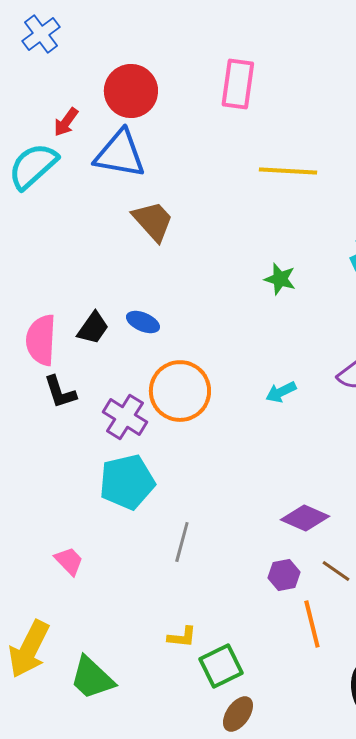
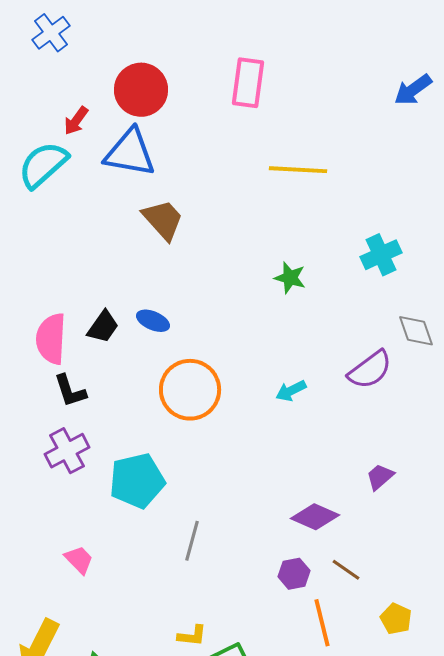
purple cross: (125, 417) -> (67, 451), moved, turned 30

